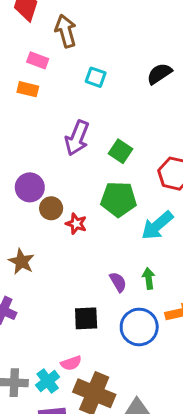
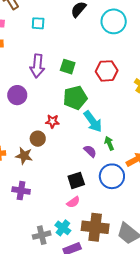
purple circle: (30, 187) -> (17, 95), moved
brown circle: (51, 208) -> (38, 139), moved
cyan arrow: (157, 225) -> (93, 121), moved, turned -70
pink semicircle: (71, 363) -> (73, 202), moved

